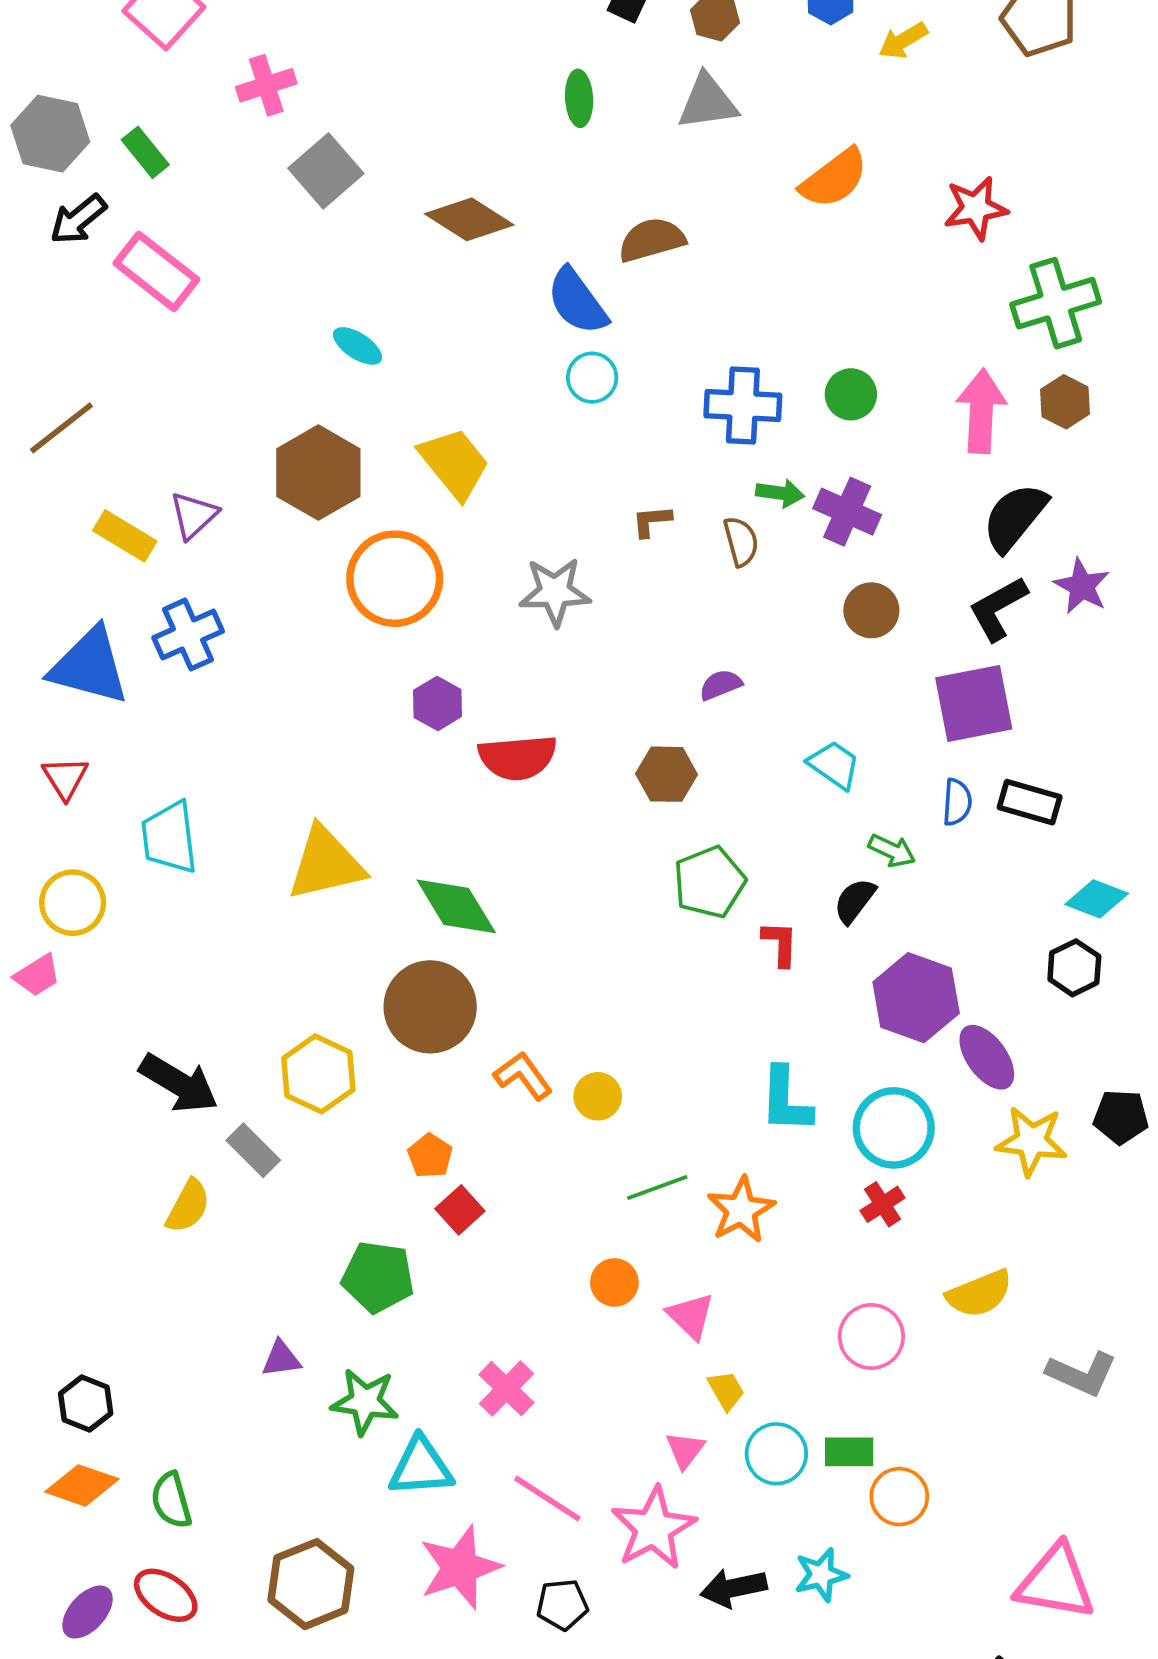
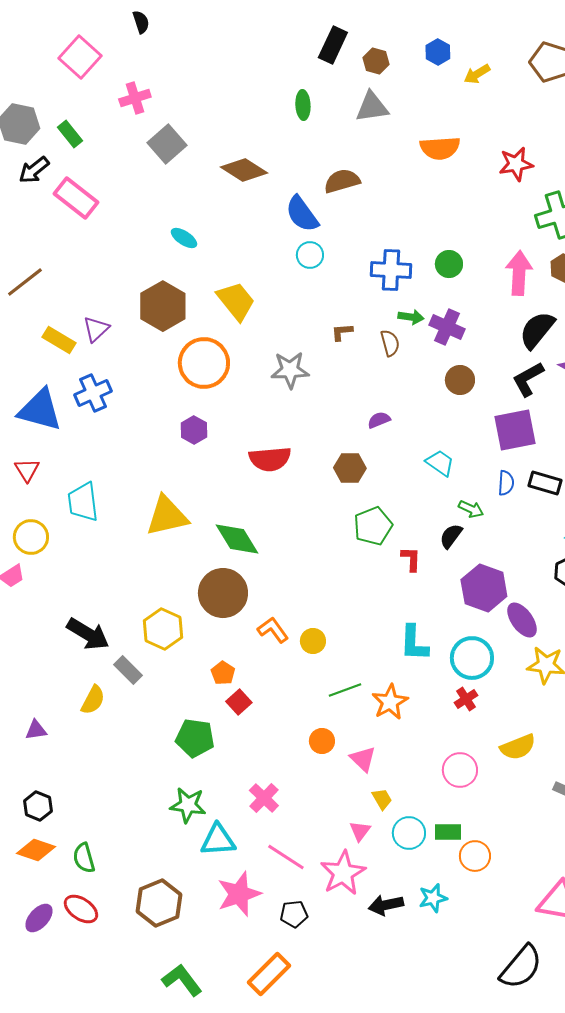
orange semicircle: (834, 178) -> (440, 148), turned 33
purple hexagon: (438, 703) -> (194, 430), moved
purple triangle: (281, 1359) -> (36, 730), moved

